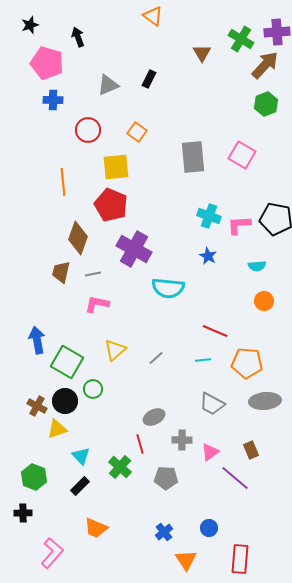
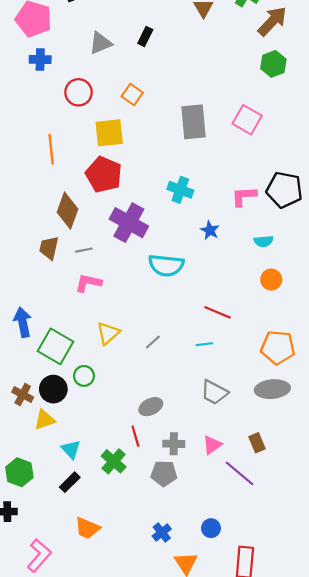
cyan cross: (209, 216) -> (180, 190), moved
orange pentagon: (247, 363) -> (278, 347), moved
gray cross: (182, 440) -> (174, 444), moved

